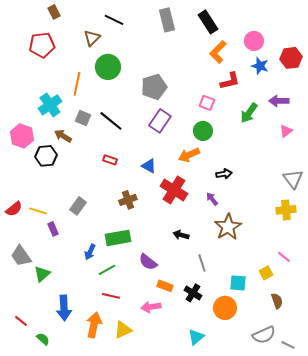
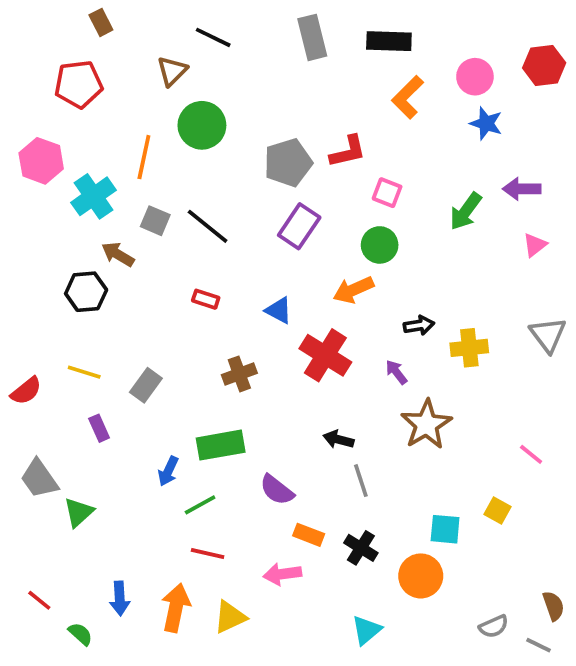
black rectangle: (208, 22) -> (389, 41), turned -55
red hexagon: (291, 58) -> (544, 65), moved
red L-shape: (230, 81) -> (348, 151), moved
pink hexagon: (22, 136) -> (41, 161), moved
yellow cross: (286, 210) -> (469, 348), moved
yellow line: (38, 211) -> (84, 372), moved
pink line: (284, 257) -> (531, 454), moved
gray line: (202, 263) -> (361, 481), moved
yellow square: (266, 273) -> (497, 510), turned -32
brown semicircle: (277, 301) -> (553, 606), moved
blue arrow: (64, 308) -> (120, 598), moved, size x0.7
gray semicircle: (264, 335) -> (494, 626), size x0.7

